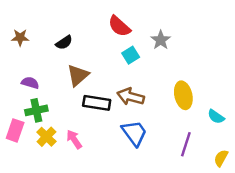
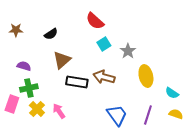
gray star: (161, 40) -> (128, 51), moved
blue trapezoid: (134, 133) -> (117, 115), moved
yellow semicircle: (221, 158) -> (176, 114), moved, turned 80

